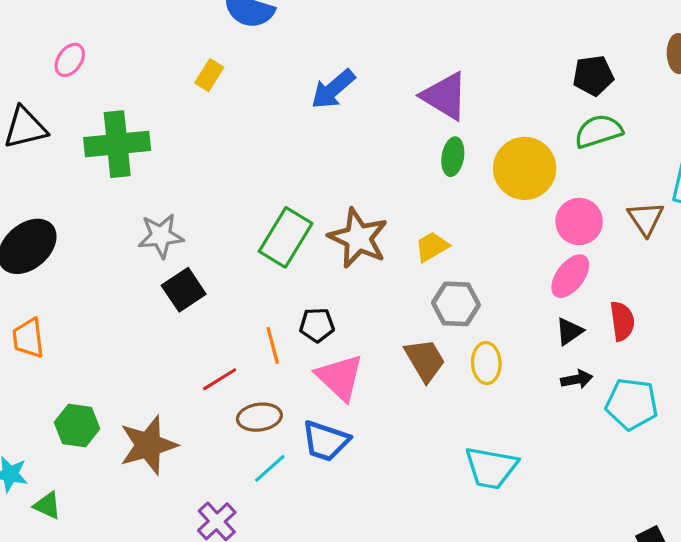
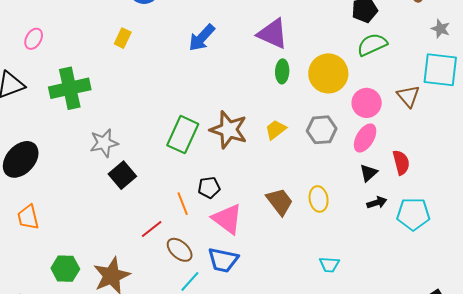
gray hexagon: (456, 304) -> (322, 130), moved
brown ellipse: (259, 417) -> (180, 250), turned 56
cyan trapezoid: (491, 468) -> (329, 265), size x0.6

